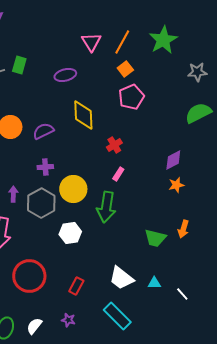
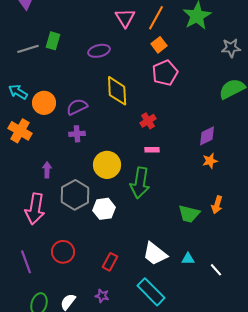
purple cross: (45, 167) -> (77, 134), moved
pink rectangle: (118, 174) -> (152, 150), turned 56
gray hexagon: (41, 203) -> (75, 195), moved
red circle: (29, 276) -> (63, 252), size x0.7

